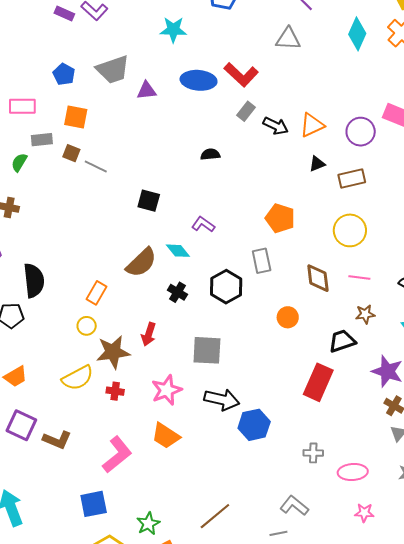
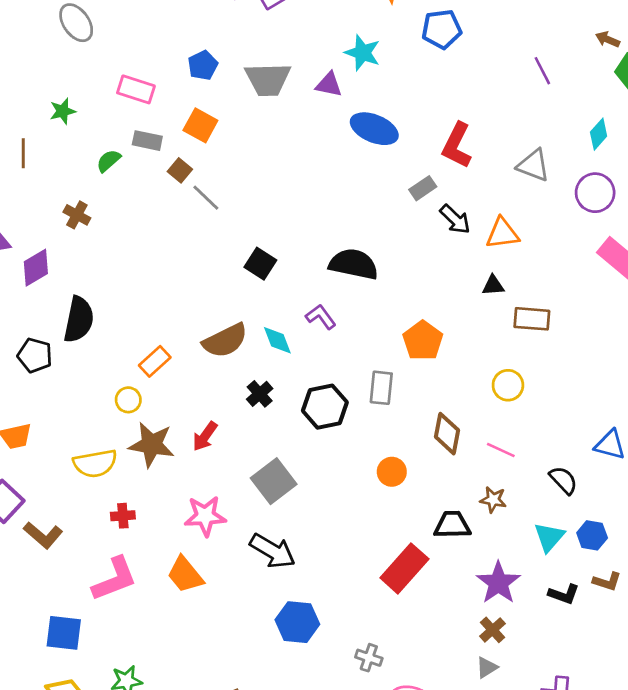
cyan diamond: (357, 34) -> (599, 134), size x0.7
gray triangle: (288, 39) -> (533, 165), moved
red L-shape: (241, 75) -> (457, 145), moved, turned 56
purple triangle: (147, 91) -> (329, 85), moved
purple circle: (361, 132) -> (595, 193), moved
black semicircle: (210, 154) -> (354, 264), moved, size x1.8
yellow circle: (350, 230) -> (508, 385), size x0.7
gray square: (207, 350) -> (274, 481), turned 32
red cross: (115, 391) -> (123, 516), moved, turned -30
blue hexagon: (254, 425) -> (297, 622), moved

